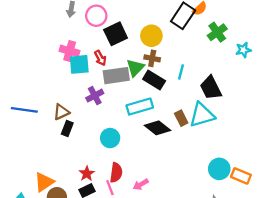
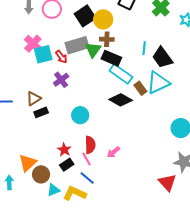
black square: (116, 34) -> (85, 16), moved
pink cross: (70, 51) -> (33, 44), turned 36
red arrow: (100, 58) -> (61, 57), moved
cyan line: (181, 72) -> (144, 48), moved
gray rectangle: (116, 76) -> (77, 45), moved
cyan rectangle: (140, 107) -> (121, 74), moved, turned 60
black rectangle: (67, 128) -> (41, 112), turned 56

